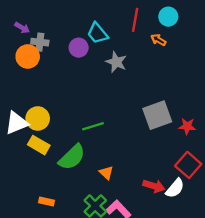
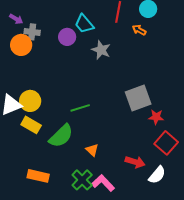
red star: (187, 126) -> (156, 117), moved
white semicircle: (175, 188) -> (157, 175), moved
orange rectangle: (47, 202) -> (38, 176), size x1.5

